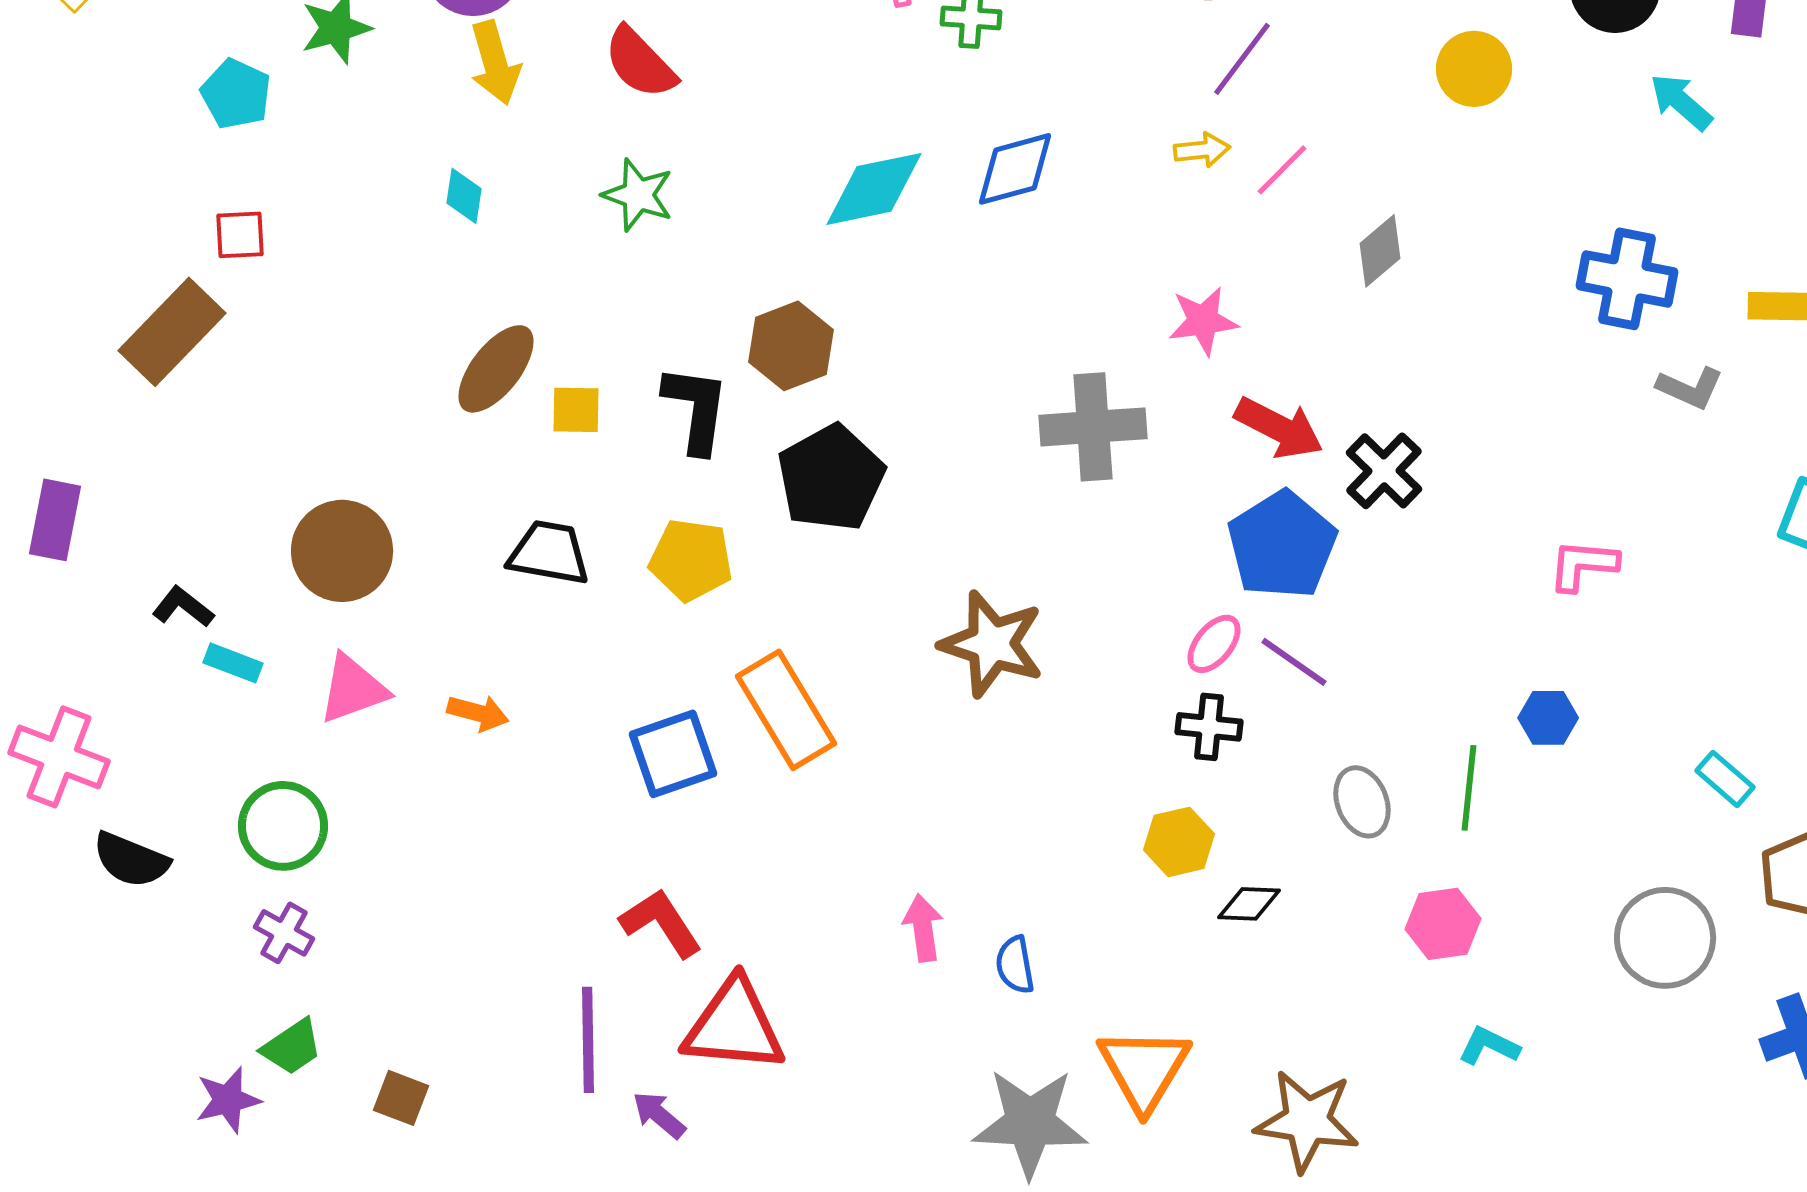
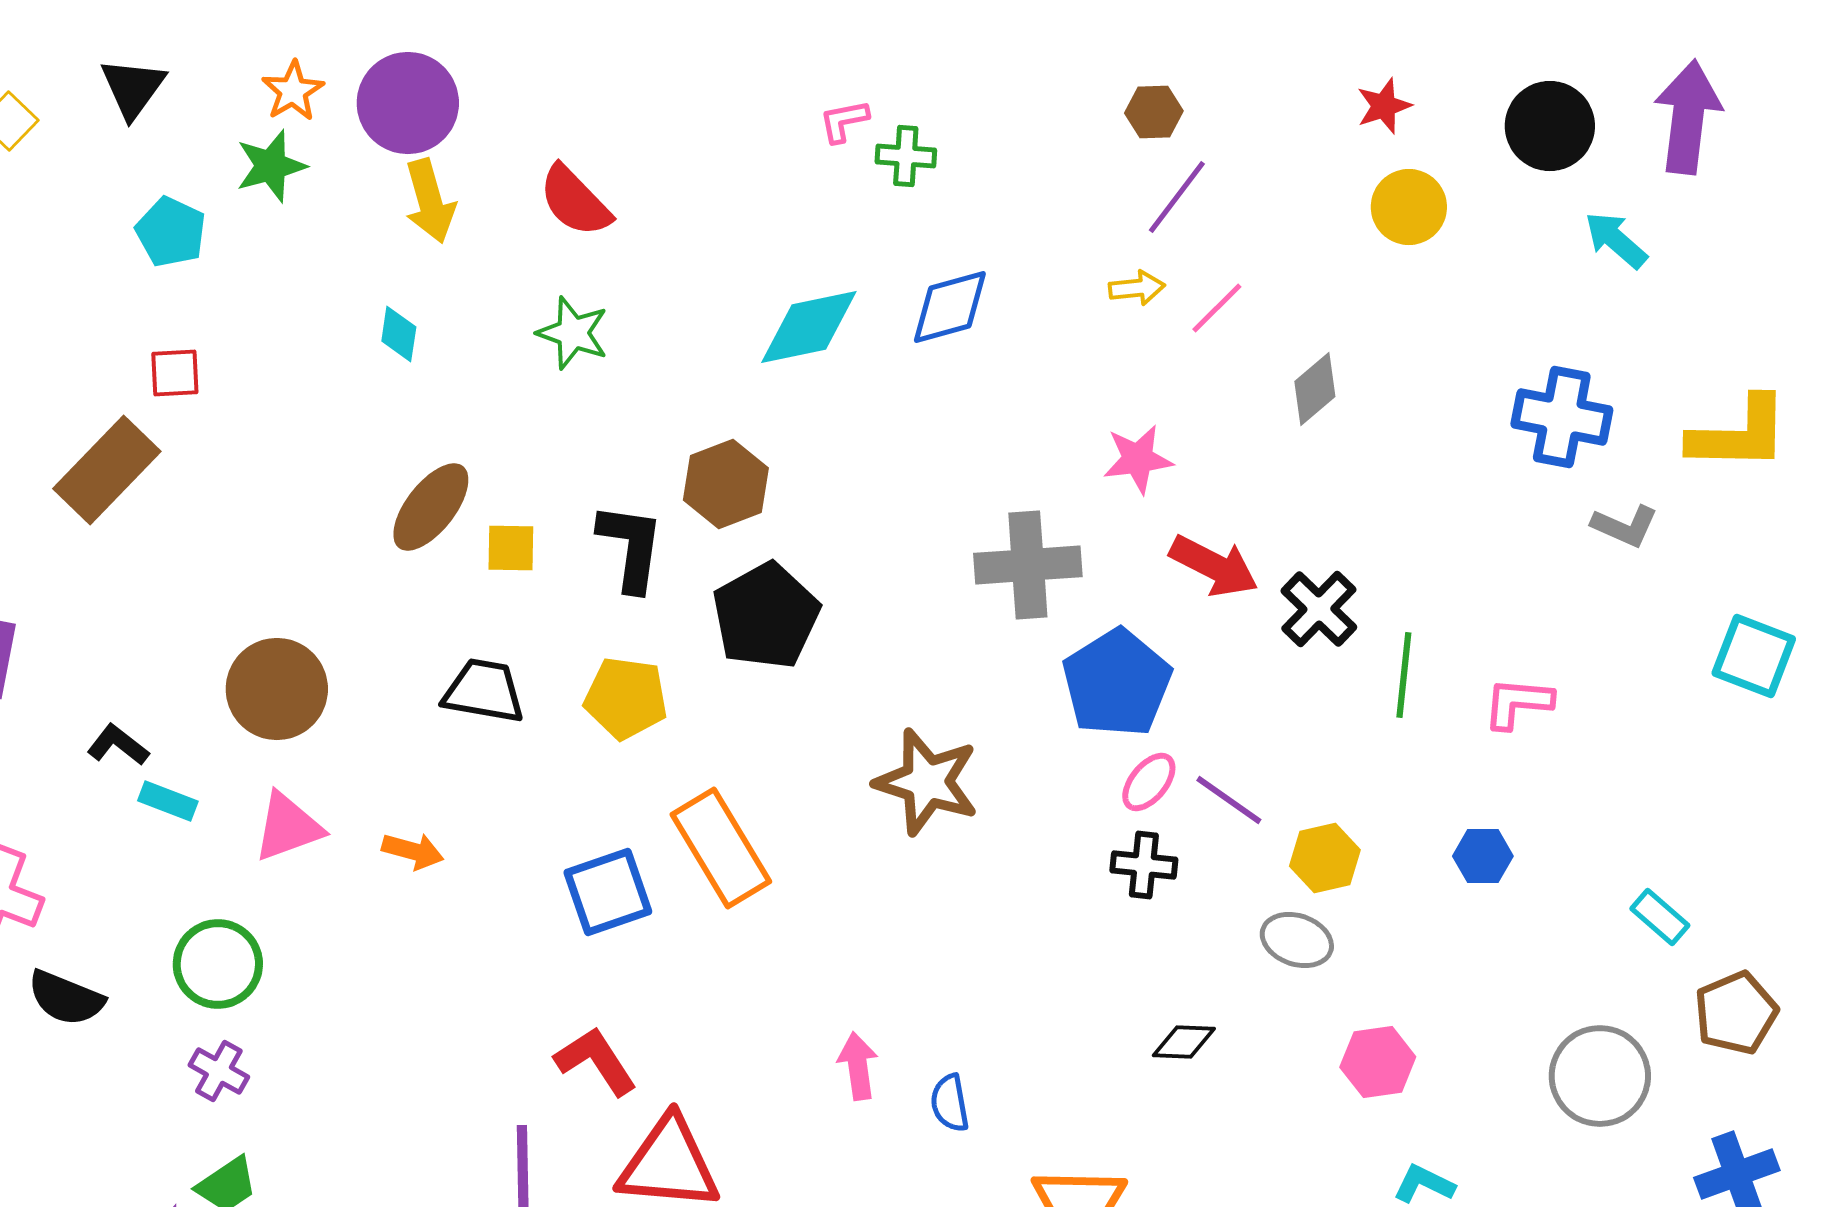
blue pentagon: (1282, 545) -> (1117, 683), moved
green line: (1469, 788) -> (1404, 675), moved
gray ellipse: (1362, 802) -> (1297, 940), turned -50
yellow hexagon: (1179, 842) -> (1325, 858), moved

